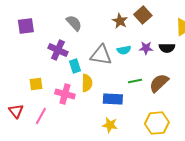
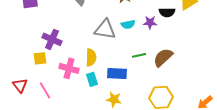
black semicircle: (167, 48) -> (167, 12), moved
purple cross: (58, 50) -> (52, 39), moved
cyan rectangle: (75, 66) -> (92, 79), moved
pink line: (41, 116) -> (45, 90), turned -60

